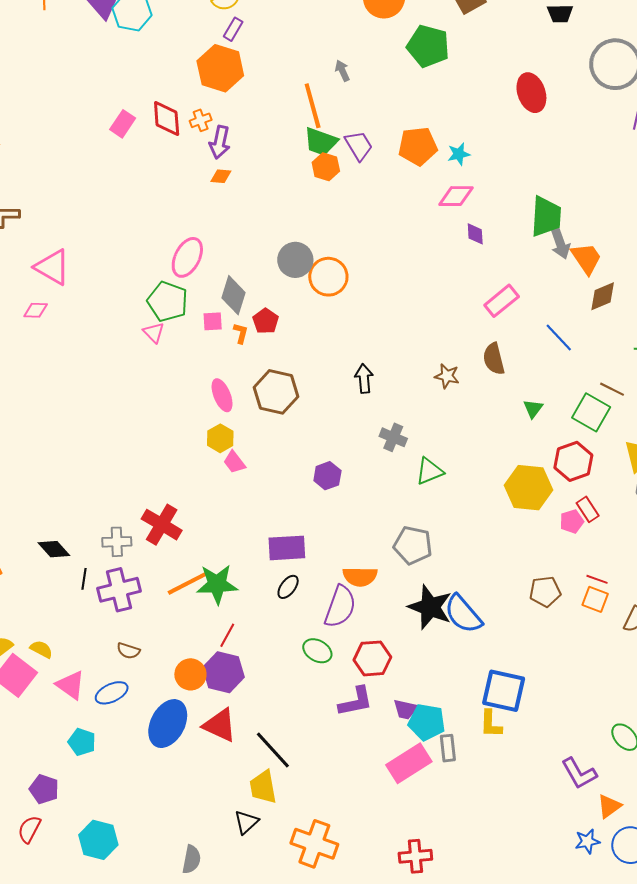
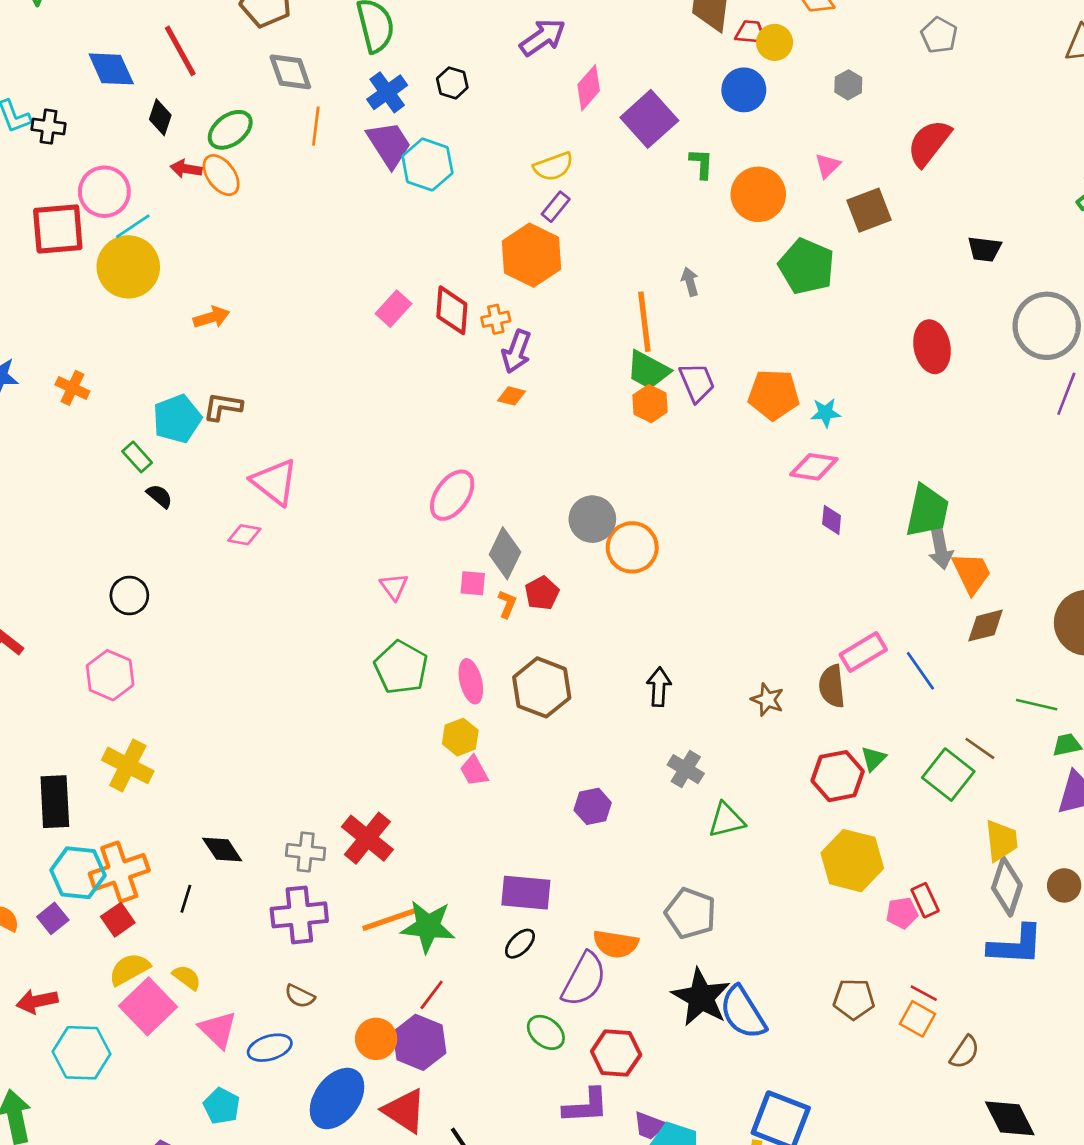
pink rectangle: (502, 301) -> (863, 652), moved
green pentagon: (168, 302) -> (401, 667), moved
red hexagon: (573, 461) -> (838, 776), moved
black line: (84, 579) -> (186, 899), moved

